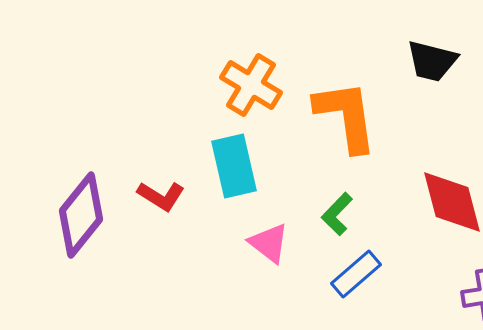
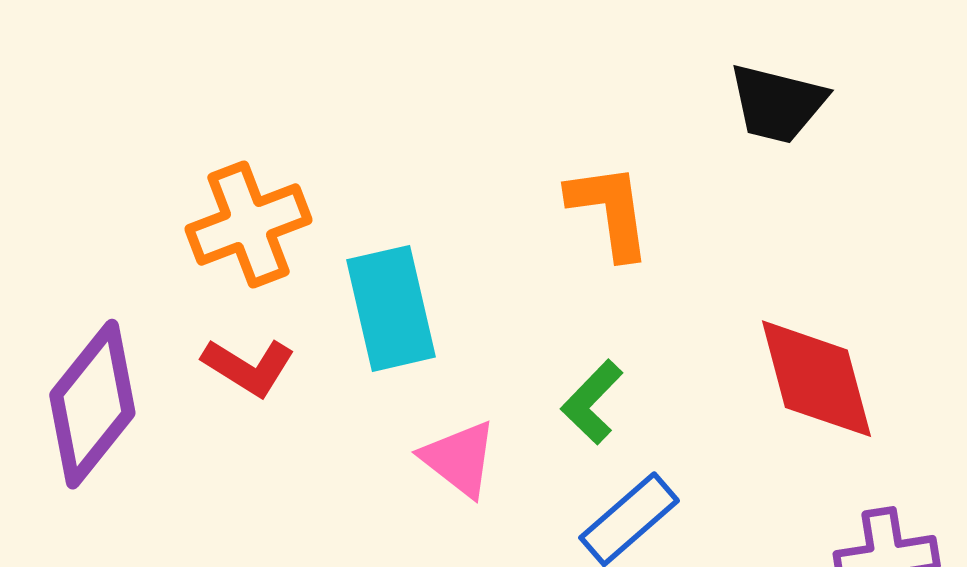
orange cross: (251, 85) -> (248, 225), moved, turned 38
orange L-shape: (346, 116) -> (610, 211), size x0.7

